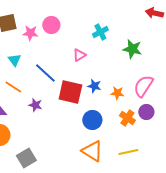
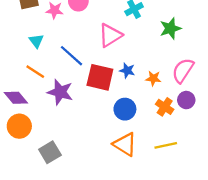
green star: (132, 49) -> (170, 28), turned -30
pink triangle: (79, 55) -> (110, 35), size x1.6
purple star: (35, 105) -> (60, 92), size x1.6

